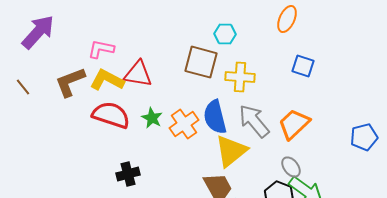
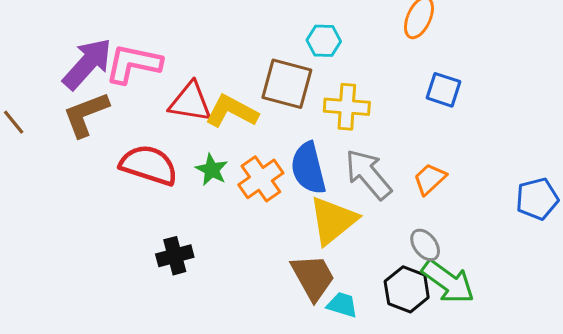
purple arrow: (38, 32) -> (87, 64), moved
pink L-shape: (101, 49) -> (133, 64), size x1.4
yellow L-shape: (107, 80) -> (232, 111), moved
orange trapezoid: (294, 124) -> (430, 179), size x0.7

